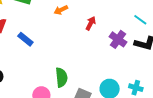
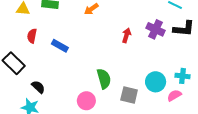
red arrow: (91, 23) -> (126, 35), moved

